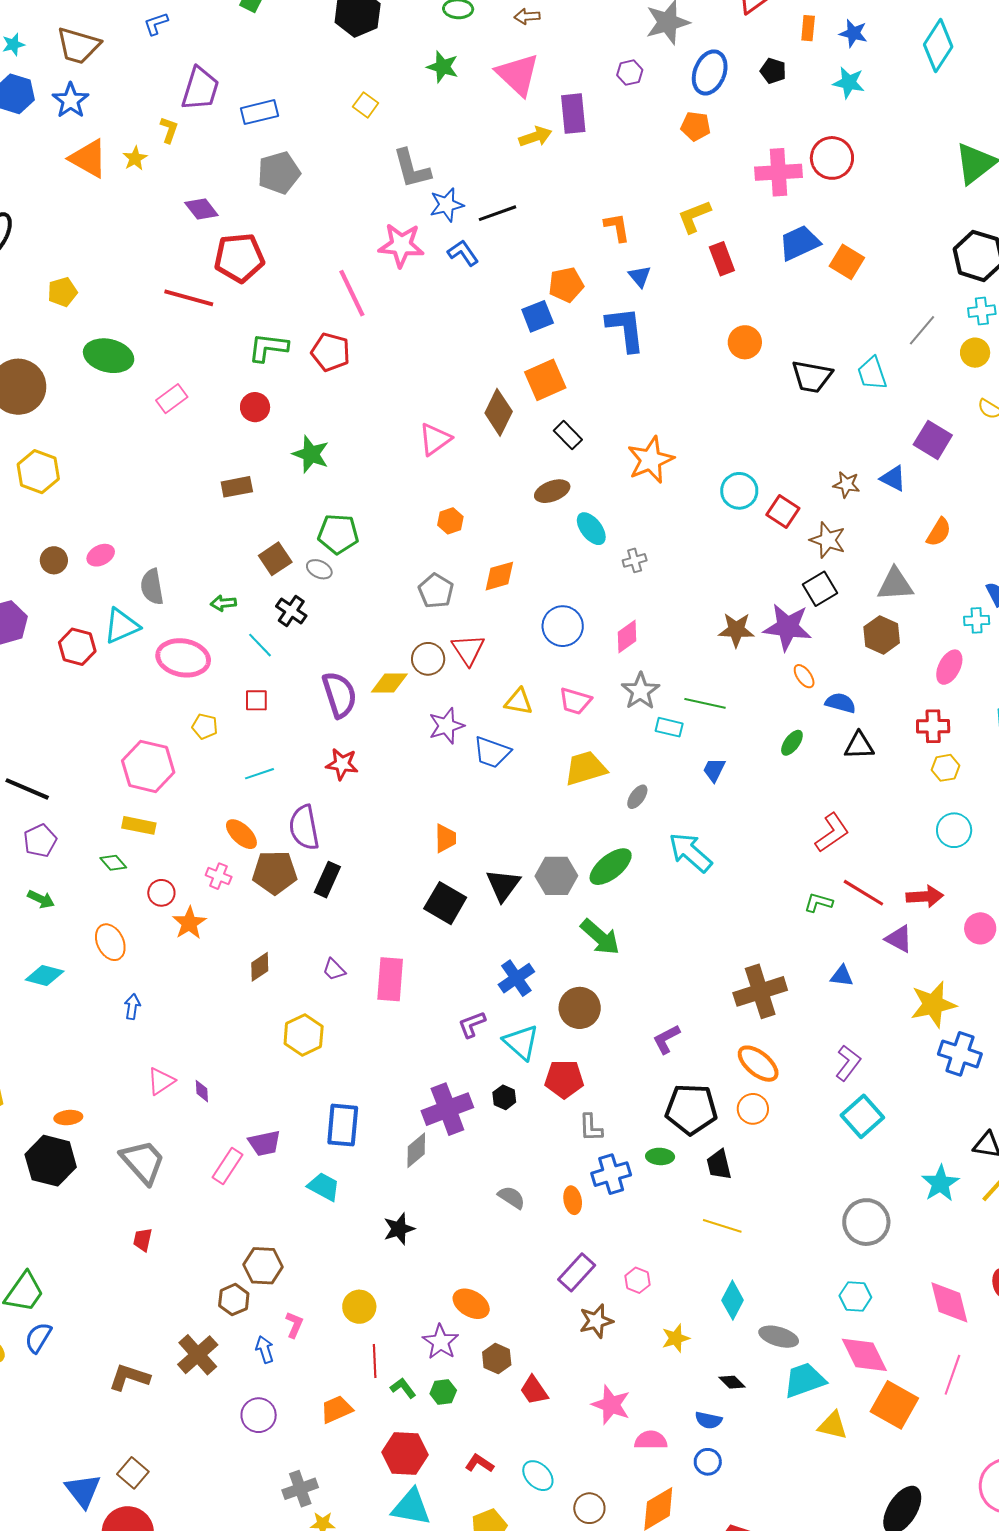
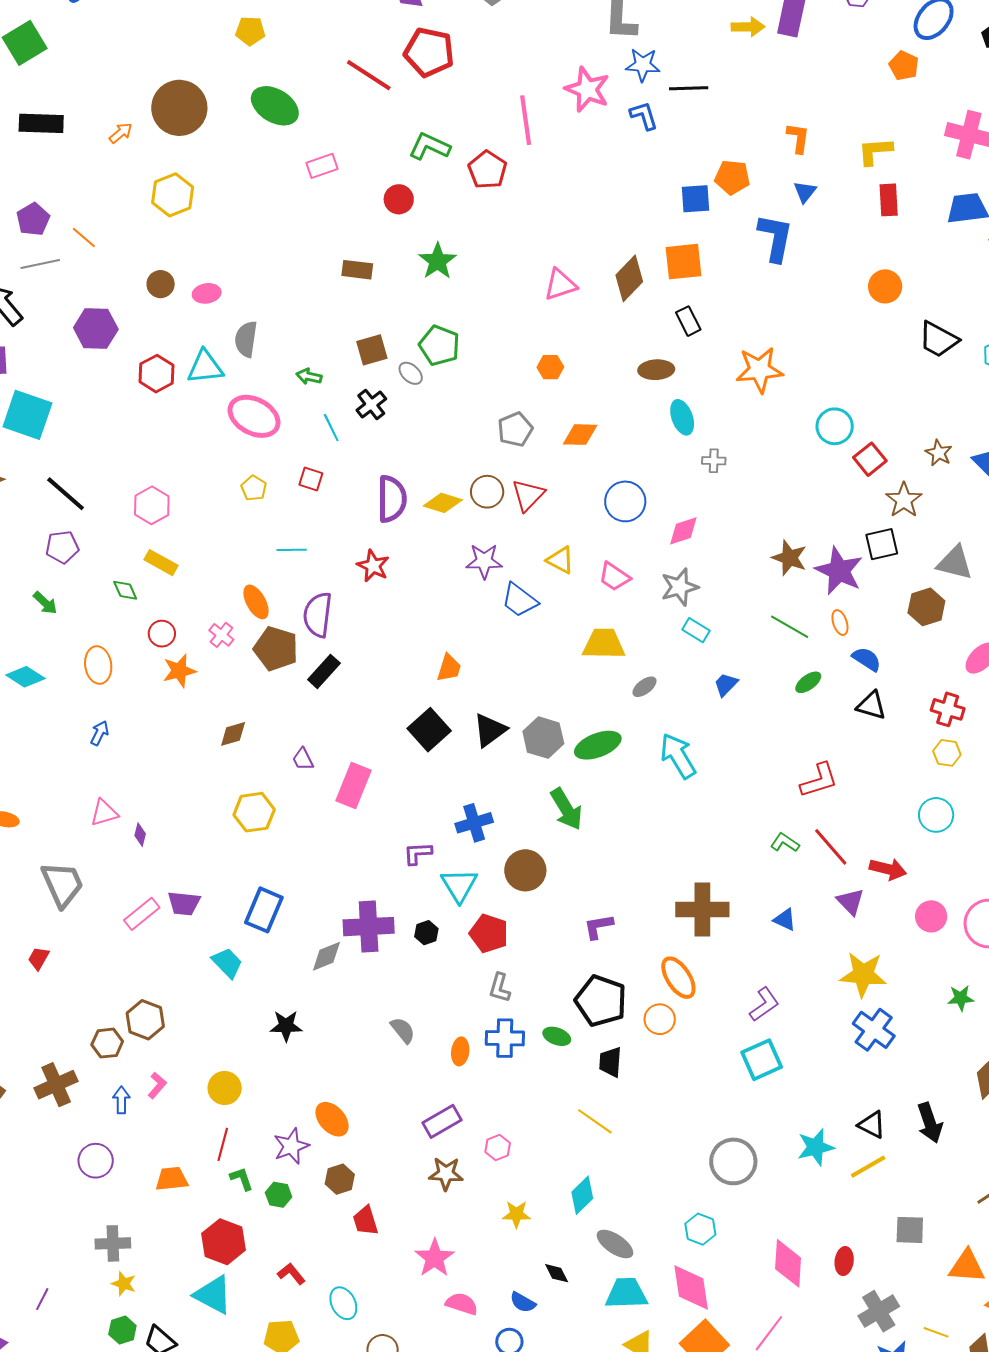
green line: (705, 703) -> (790, 627), moved
pink hexagon: (148, 766) -> (152, 505), moved, size x0.7

